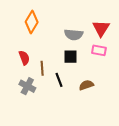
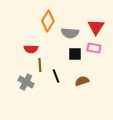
orange diamond: (32, 22) -> (48, 21), moved
black square: (71, 57) -> (75, 54), moved
red semicircle: (24, 58) -> (31, 49), moved, turned 112

